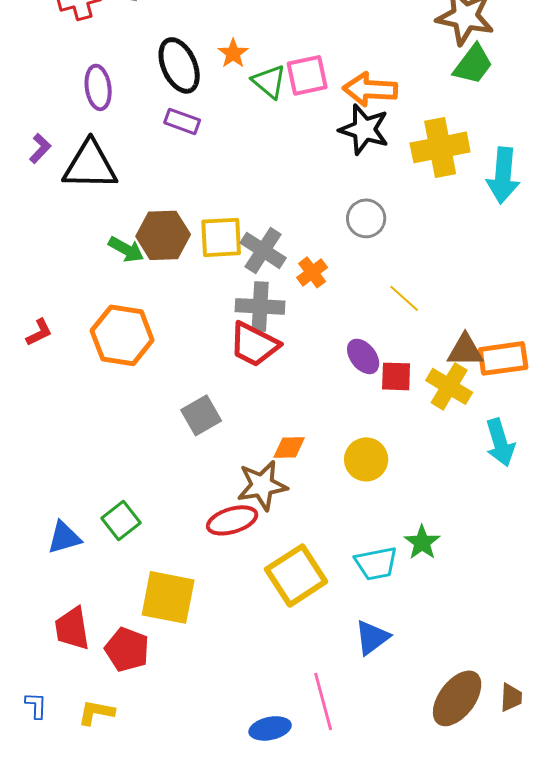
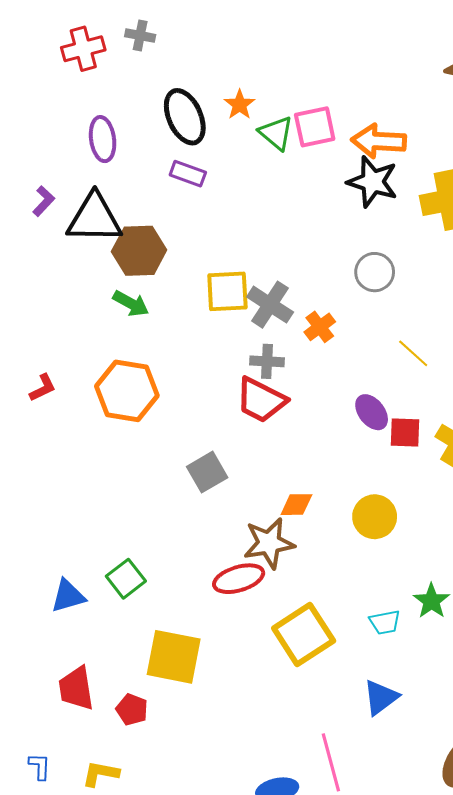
brown hexagon: (163, 235) -> (139, 251), moved
gray cross: (260, 306) -> (267, 361), size x0.7
cyan trapezoid: (376, 563) -> (385, 622), size x0.7
red pentagon: (127, 649) -> (132, 710), size x0.7

